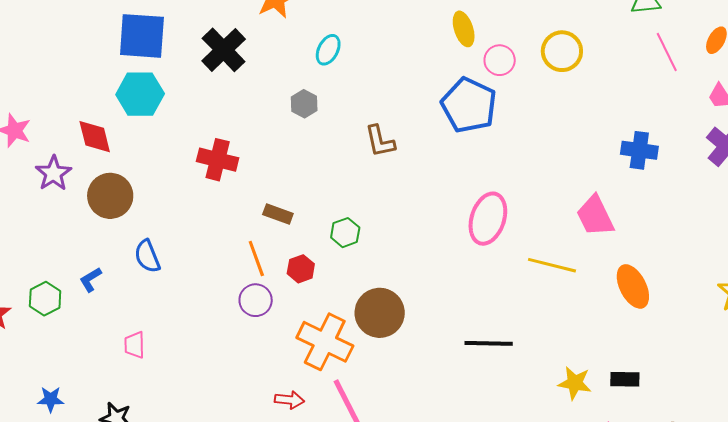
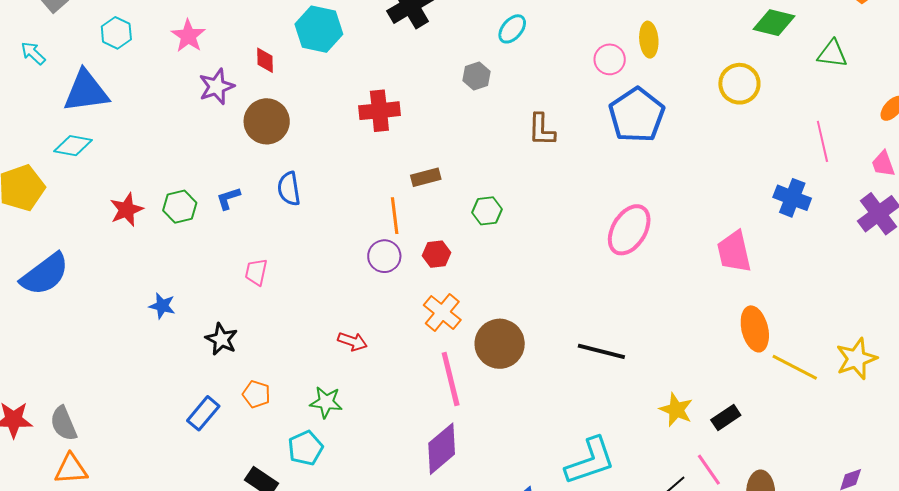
pink line: (667, 52) -> (822, 141), moved
pink circle: (500, 60) -> (610, 59), moved
red diamond: (95, 137) -> (265, 60), size x0.7
red cross: (218, 160) -> (379, 111), turned -33
brown rectangle: (278, 214) -> (426, 177), turned -48
yellow line: (552, 265) -> (795, 367), moved
red hexagon: (301, 269) -> (437, 254), moved
brown circle: (380, 313) -> (500, 344), moved
orange cross: (325, 342) -> (442, 312), size x0.7
black rectangle: (625, 379) -> (726, 417), turned -48
red arrow: (289, 400) -> (352, 342), moved

